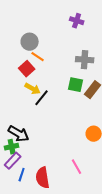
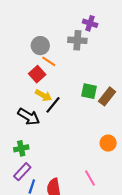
gray cross: (85, 60) -> (77, 40), moved
black arrow: (19, 134) -> (29, 117), moved
green cross: (12, 147) -> (21, 148), moved

